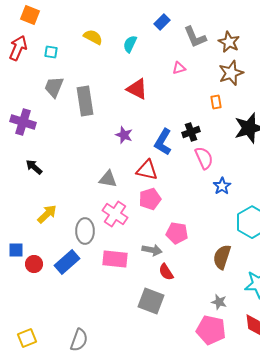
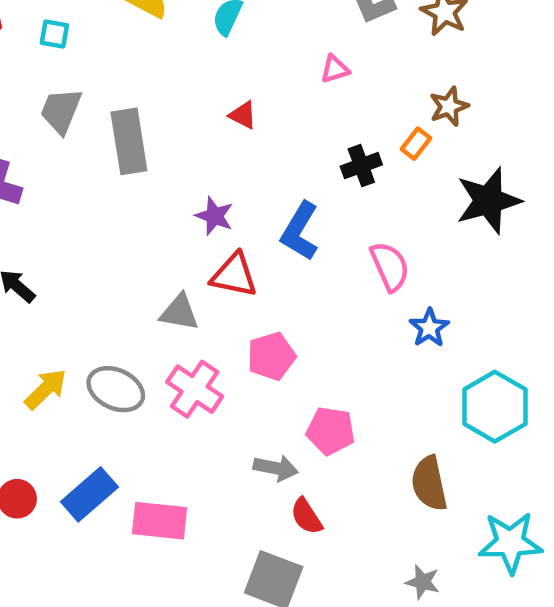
brown star: (231, 73) -> (449, 106), moved, size x0.7
red triangle: (137, 89) -> (243, 115), size x0.6
orange rectangle: (216, 102) -> (416, 144), turned 48
black cross: (191, 132) -> (361, 166), moved
red triangle: (147, 170) -> (234, 275), moved
gray ellipse: (85, 231) -> (116, 389), moved, turned -65
brown semicircle: (222, 257) -> (429, 483), turned -30
pink rectangle: (115, 259) -> (160, 521), moved

